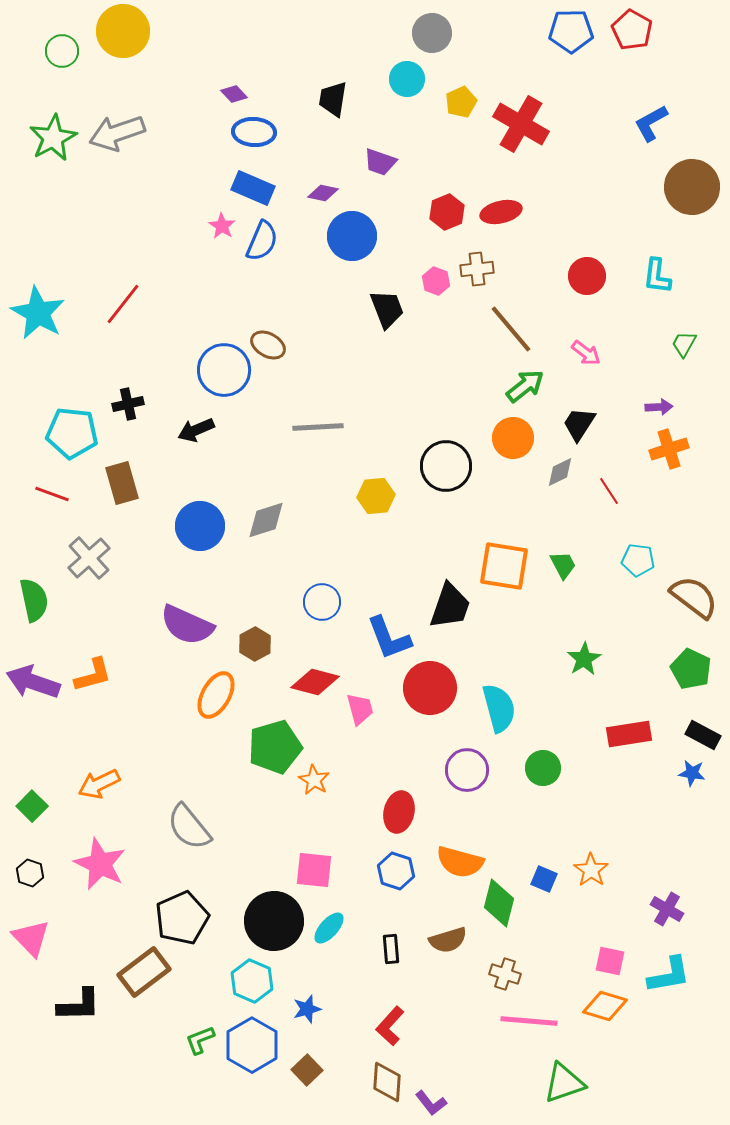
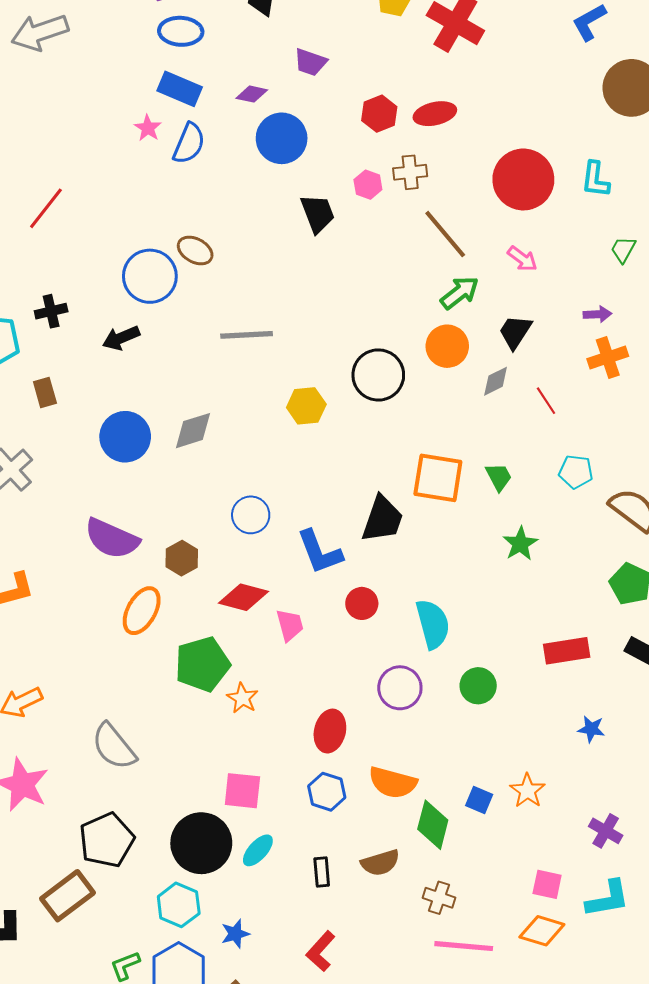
red circle: (587, 276) -> (523, 179), size x1.6
brown rectangle: (122, 483) -> (45, 392), size x0.7
green star: (584, 659) -> (520, 544), moved
red circle: (430, 688) -> (362, 603), size x0.6
blue star: (692, 773) -> (591, 729), moved

